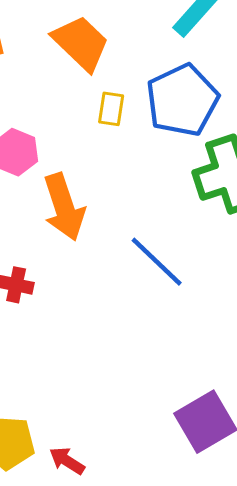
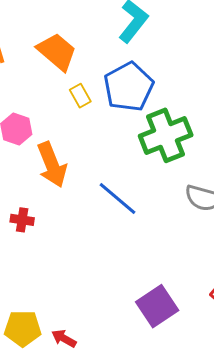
yellow rectangle: (111, 109) -> (80, 96), turned -35

